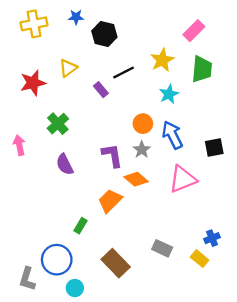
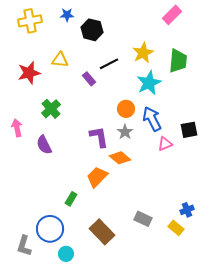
pink rectangle: (194, 31) -> (172, 15), moved
yellow triangle: (68, 68) -> (60, 60), turned 42
cyan star: (169, 94) -> (149, 83), size x1.4
purple semicircle: (65, 164) -> (44, 145), moved
pink triangle: (183, 179) -> (165, 144), moved, size x0.6

